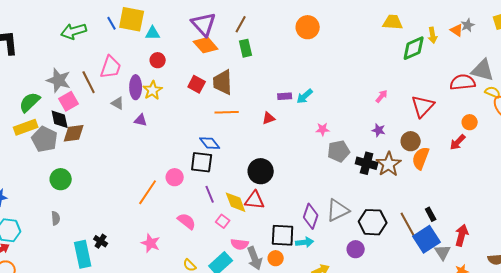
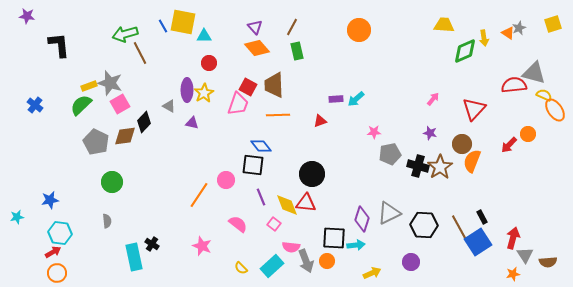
purple triangle: (204, 24) -> (255, 27), size x0.6
pink trapezoid: (111, 67) -> (238, 104), moved
brown line: (89, 82) -> (140, 53), moved
black diamond: (60, 119) -> (144, 122), moved, turned 55
orange circle: (470, 122) -> (528, 134), moved
yellow rectangle: (26, 127) -> (89, 86), moved, size x0.7
purple circle: (356, 249) -> (411, 262), moved
gray triangle: (443, 252) -> (525, 255), moved

